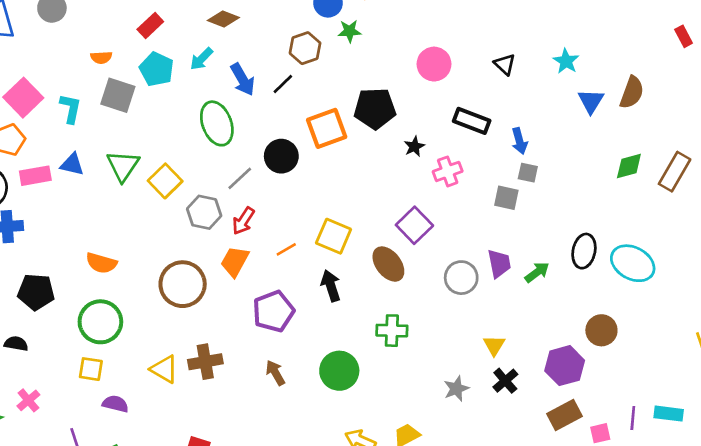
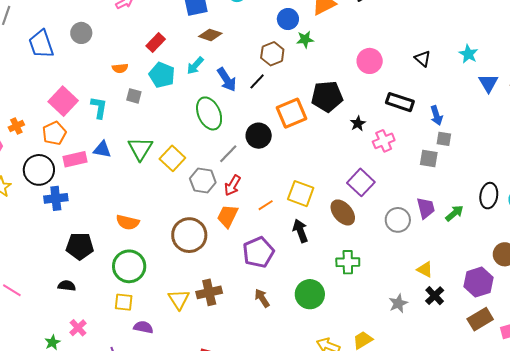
gray square: (118, 95) -> (134, 96), size x0.6
yellow triangle: (494, 345) -> (425, 269), turned -30
yellow triangle: (164, 369) -> (179, 299), turned 30

